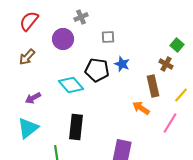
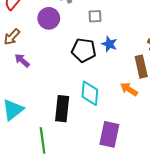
cyan diamond: (71, 85) -> (90, 93), moved, turned 45
purple arrow: (33, 98) -> (22, 60), moved, turned 70

